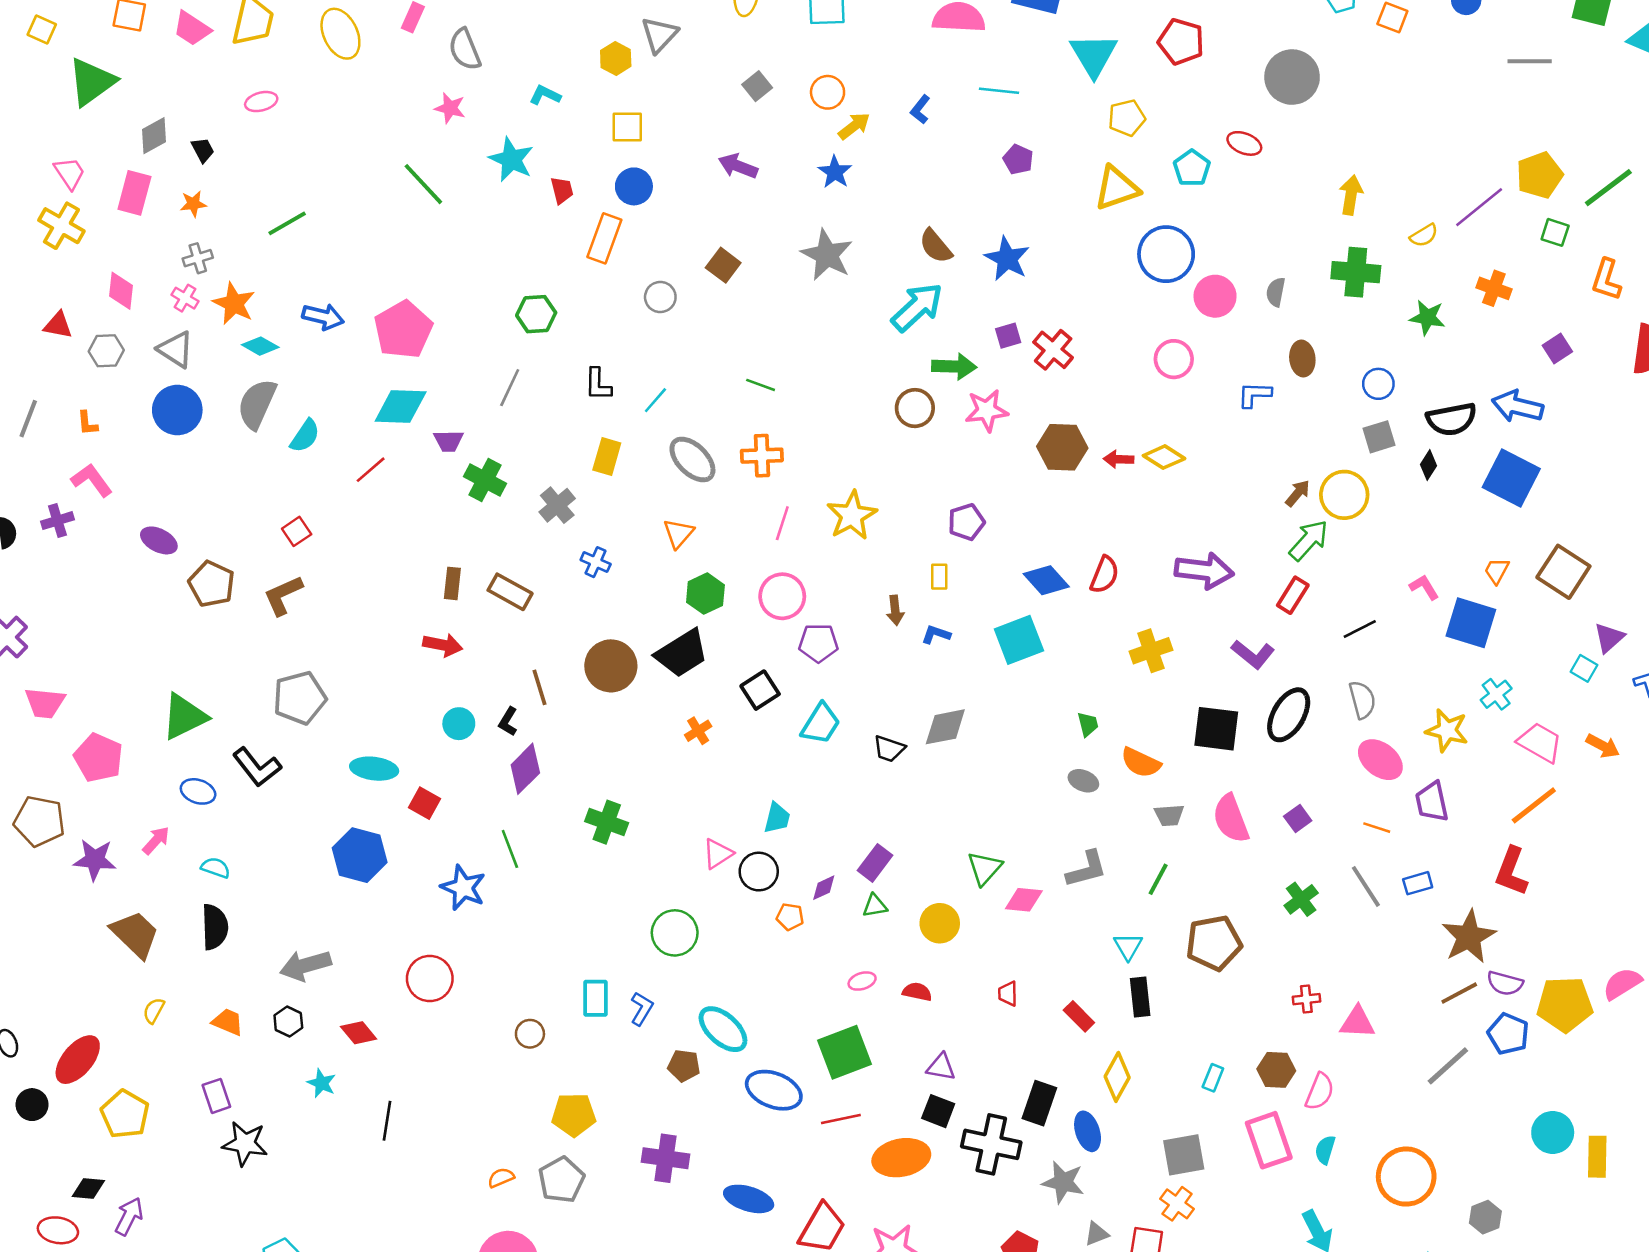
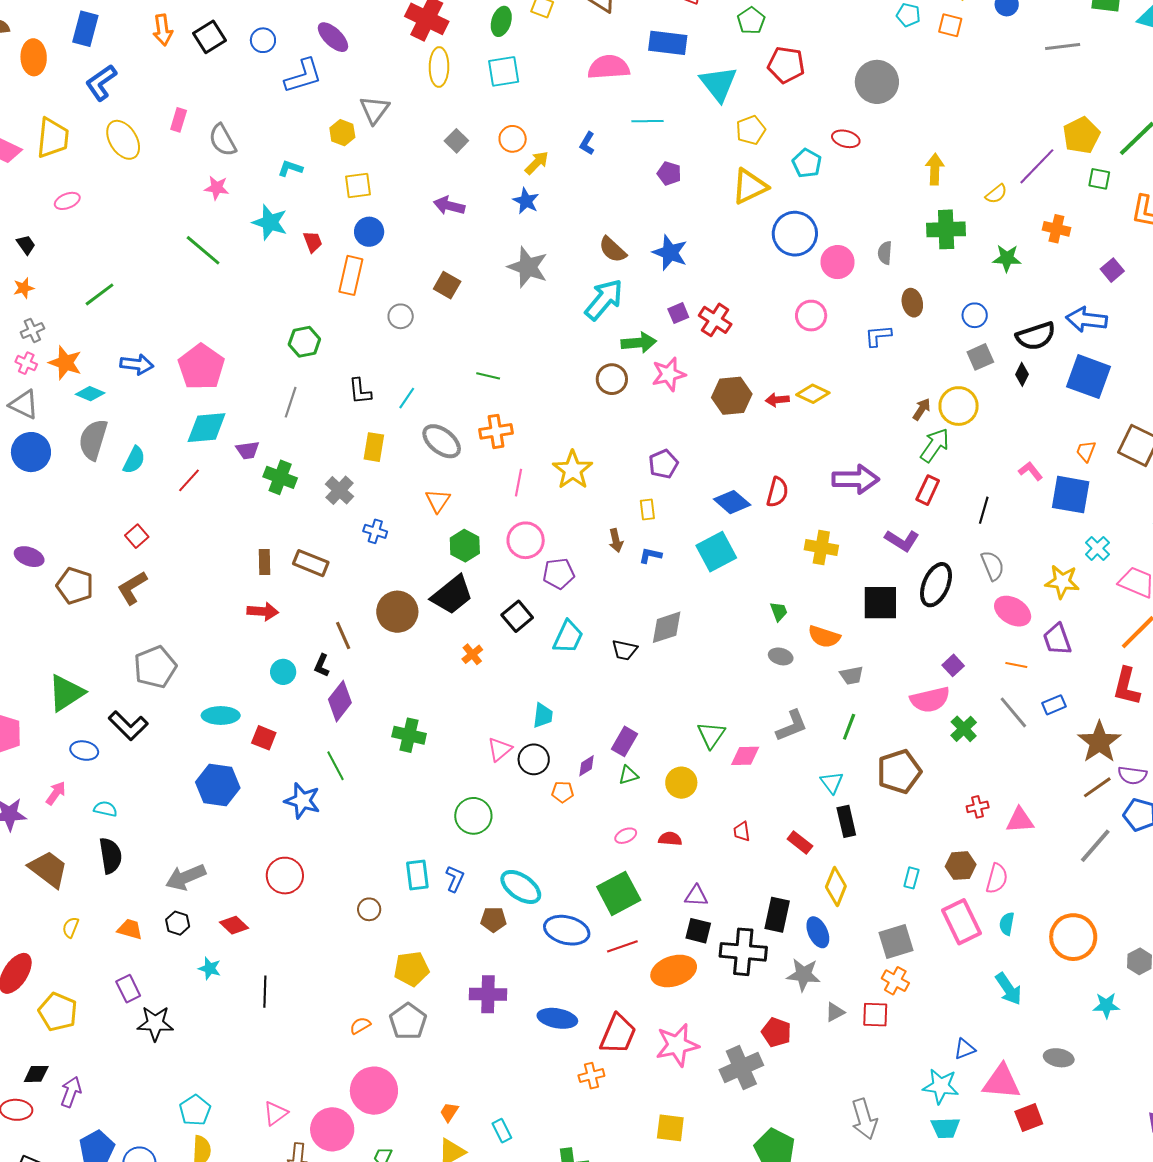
black line: (1360, 629) -> (984, 510), turned -40
yellow cross: (1151, 651) -> (821, 548), turned 36
pink semicircle: (1231, 819) -> (930, 700), moved, turned -75

